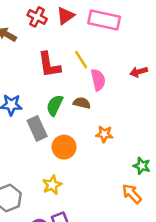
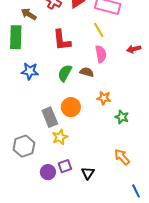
yellow line: (81, 60) -> (99, 30), moved
gray rectangle: (37, 128) -> (50, 117), moved
green star: (142, 166) -> (122, 117), moved
orange arrow: (132, 194) -> (122, 157), moved

